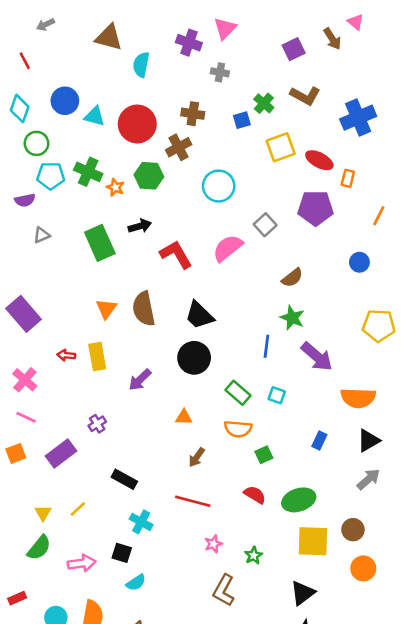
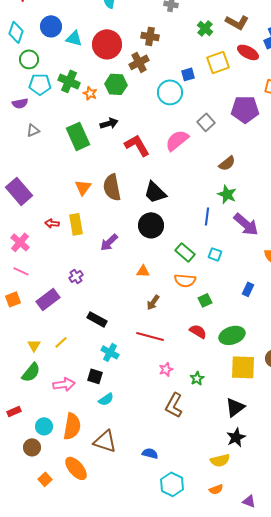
blue square: (242, 120) -> (188, 74), moved
red ellipse: (319, 160) -> (248, 52), moved

